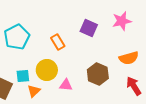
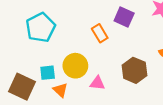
orange rectangle: (58, 42) -> (100, 33), moved
orange triangle: (34, 91) -> (60, 90), turned -32

